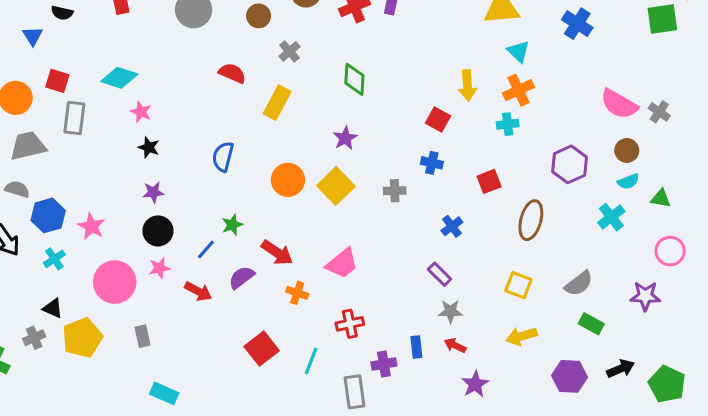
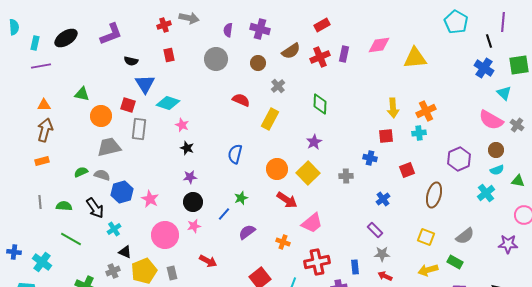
blue cross: (577, 24) -> (484, 68), moved
blue triangle: (33, 36) -> (145, 84), moved, size x1.5
cyan triangle: (518, 51) -> (504, 93), moved
red square: (438, 120) -> (386, 136), moved, turned -35
red arrow: (277, 253) -> (287, 200), moved
cyan cross: (54, 259) -> (114, 229), moved
red arrow: (198, 291) -> (208, 261), moved
red cross: (350, 324) -> (317, 262), size x1.4
green rectangle: (591, 324) -> (455, 262), moved
gray rectangle: (142, 336) -> (172, 273), moved
blue rectangle: (416, 347) -> (355, 267), moved

